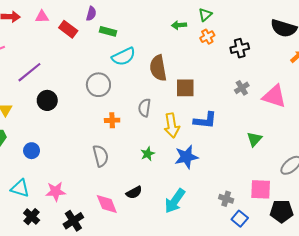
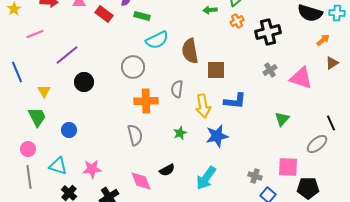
black cross: (240, 48) -> (268, 32), size x1.4
orange cross: (112, 120) -> (146, 101), size x1.6

